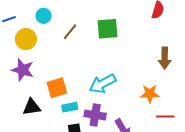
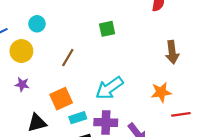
green square: (108, 29) -> (107, 29), size x0.7
brown line: (70, 32) -> (68, 58), moved
purple star: (23, 70) -> (22, 84), size x0.6

